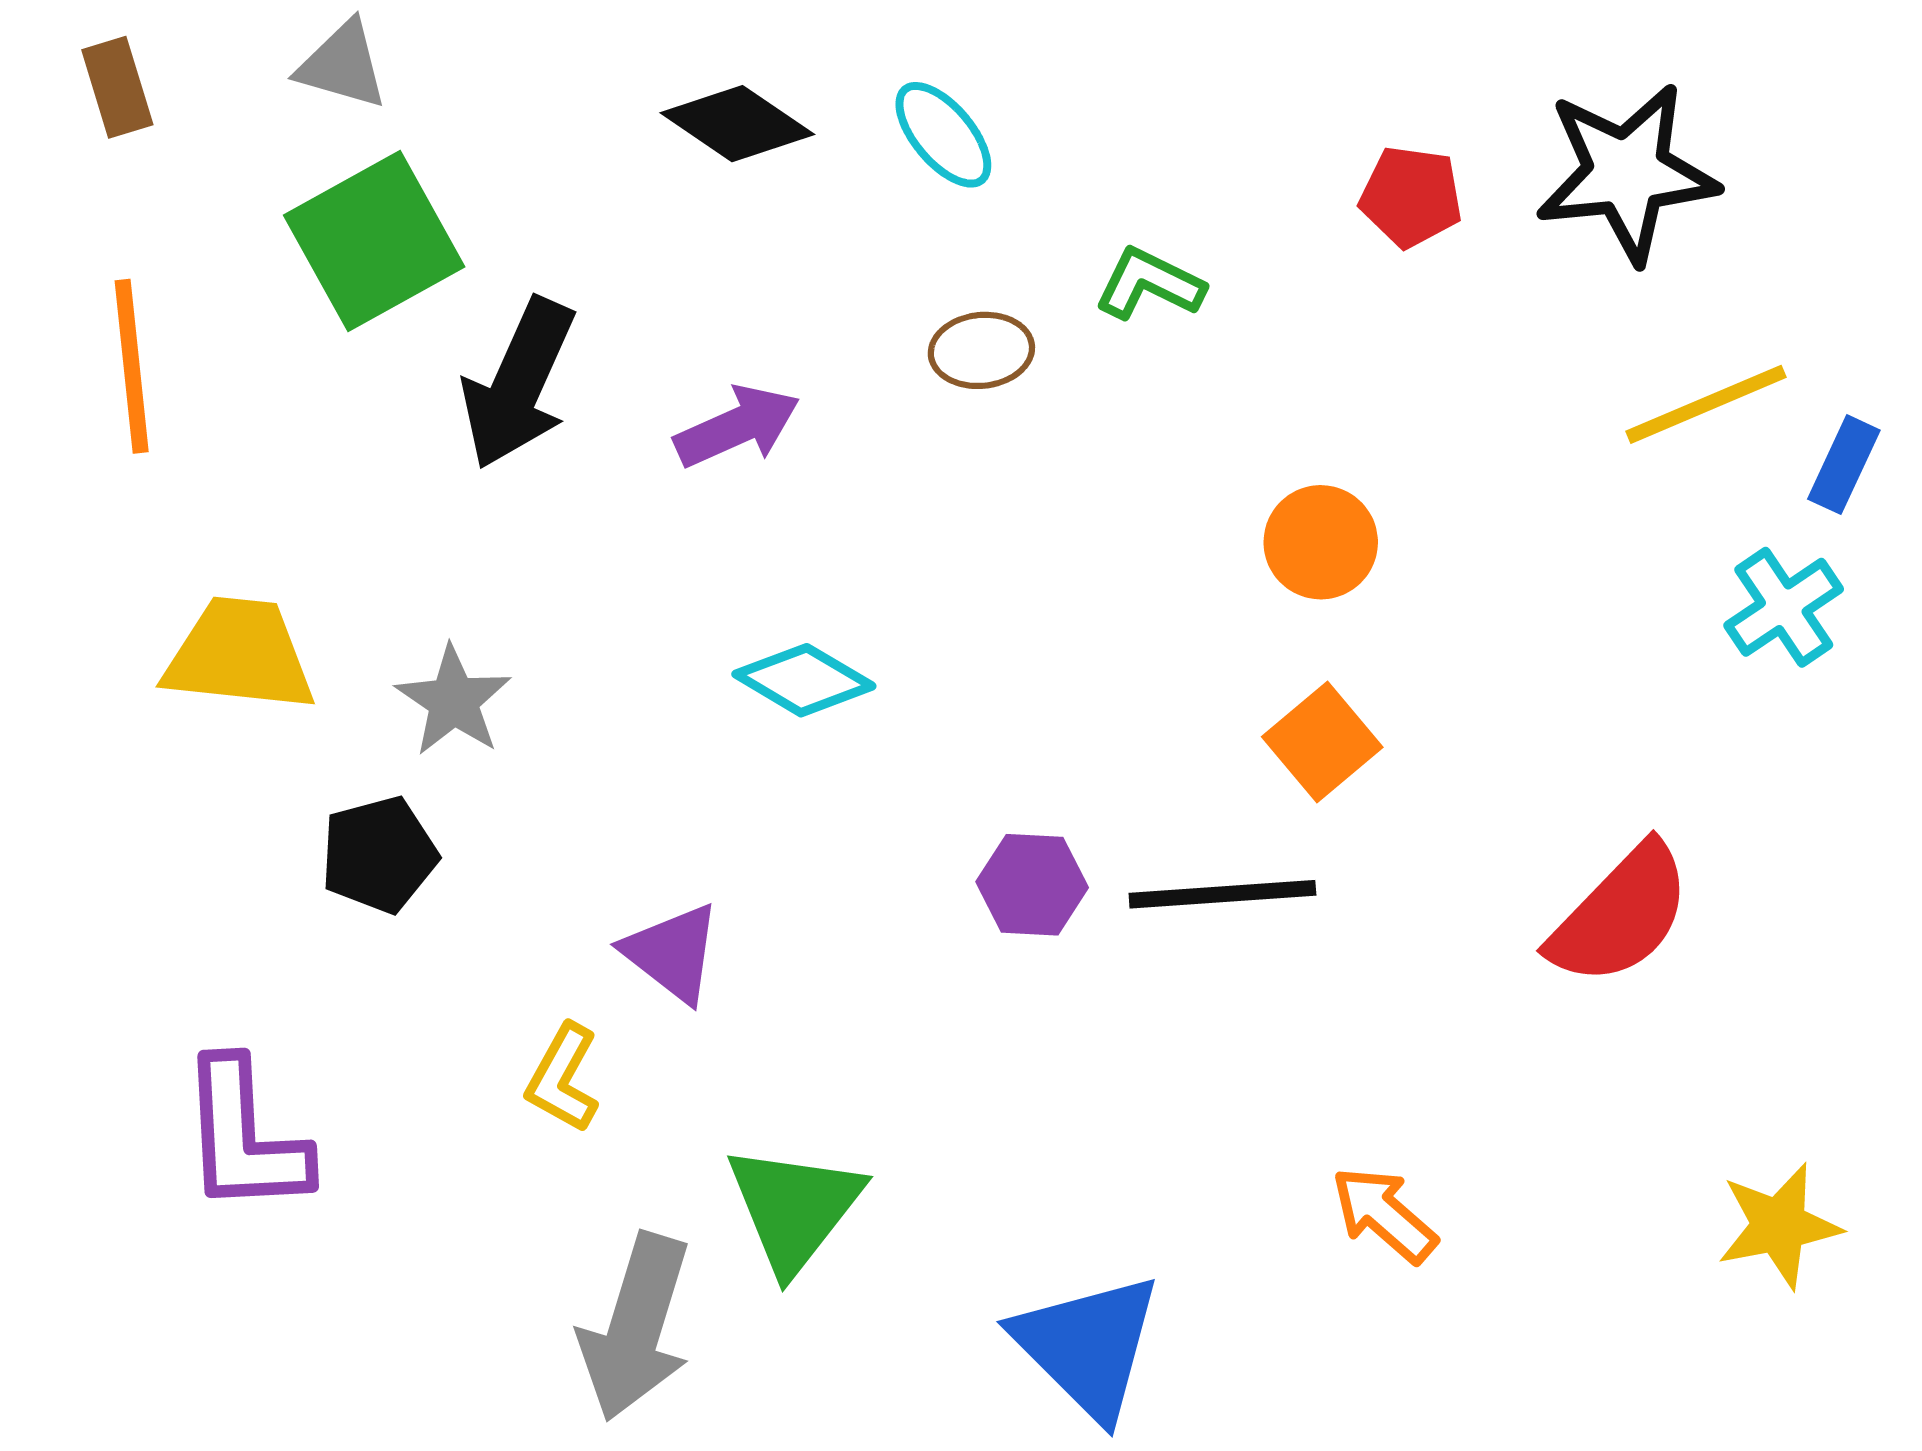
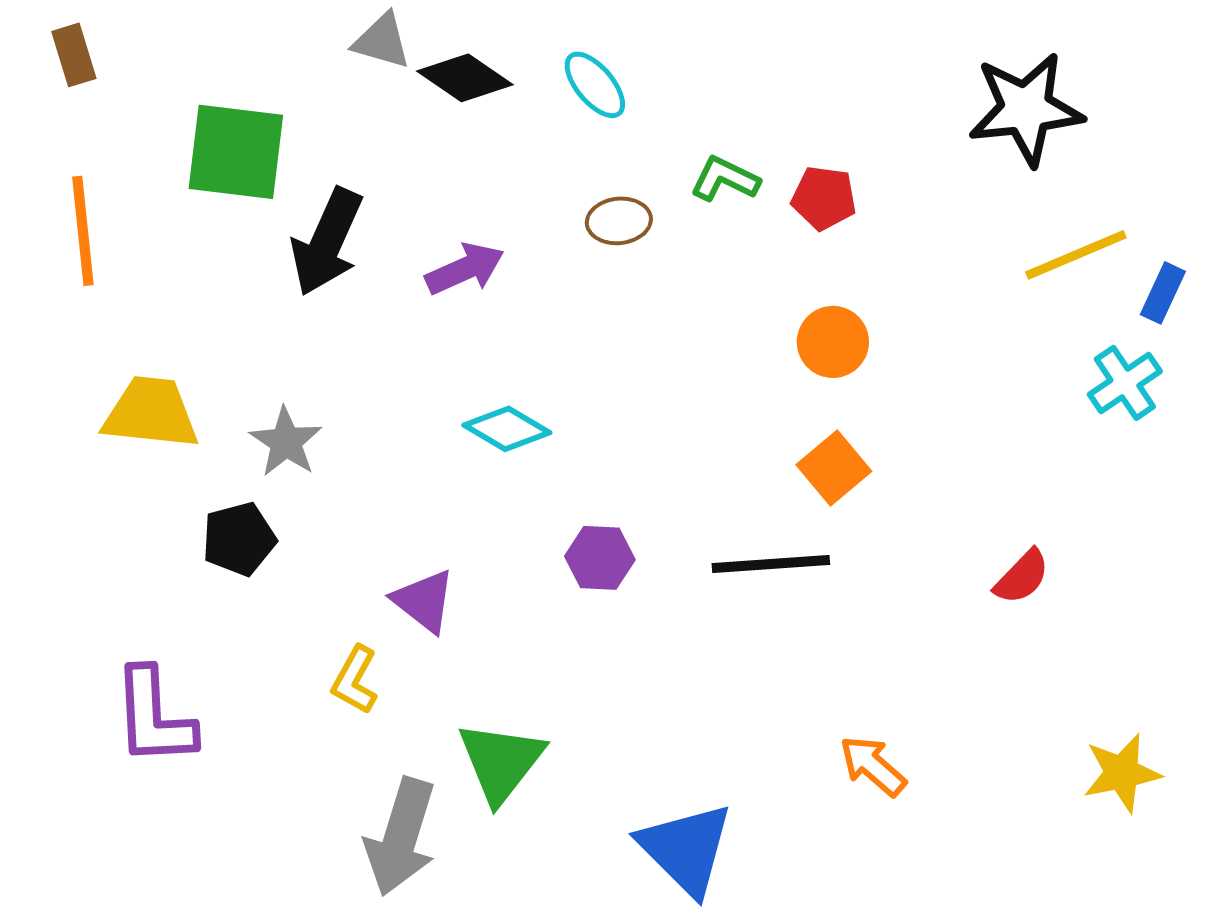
gray triangle: (342, 65) -> (382, 41), moved
red pentagon: (1411, 197) -> (824, 198), moved
green square: (374, 241) -> (236, 152), turned 36
purple hexagon: (1032, 885) -> (600, 558), moved
red semicircle: (1620, 915) -> (1022, 577), size x0.6

